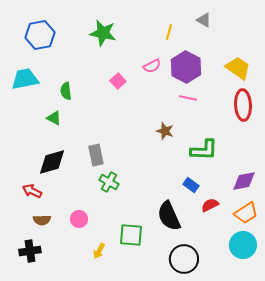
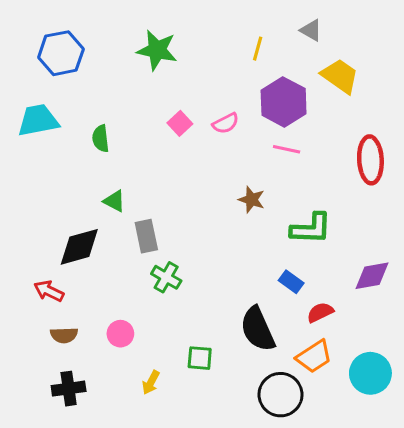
pink semicircle: (152, 66) -> (226, 123), moved
yellow trapezoid: (238, 68) -> (340, 76), moved
green triangle: (54, 118) -> (114, 201), moved
orange trapezoid: (246, 213) -> (314, 357), moved
green square: (131, 235) -> (200, 358), size x0.7
black cross: (30, 251) -> (69, 389), moved

